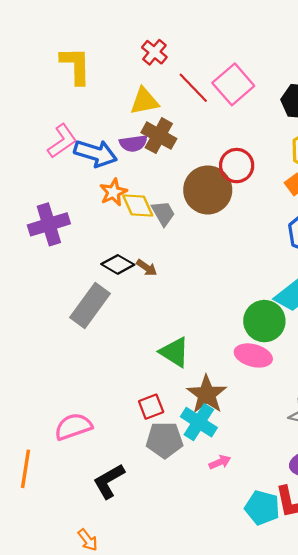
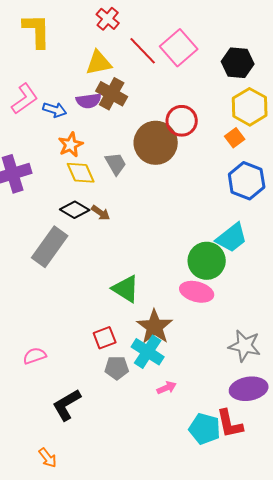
blue arrow: (96, 153) -> (55, 110), size x0.6
yellow diamond: (138, 206) -> (81, 173), moved
pink semicircle: (73, 427) -> (35, 356), size x0.7
gray pentagon: (164, 440) -> (117, 368), size x0.7

